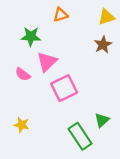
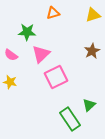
brown star: (103, 45) -> (92, 51), moved
pink semicircle: (23, 74) -> (11, 55), moved
yellow star: (22, 125) -> (10, 82), moved

